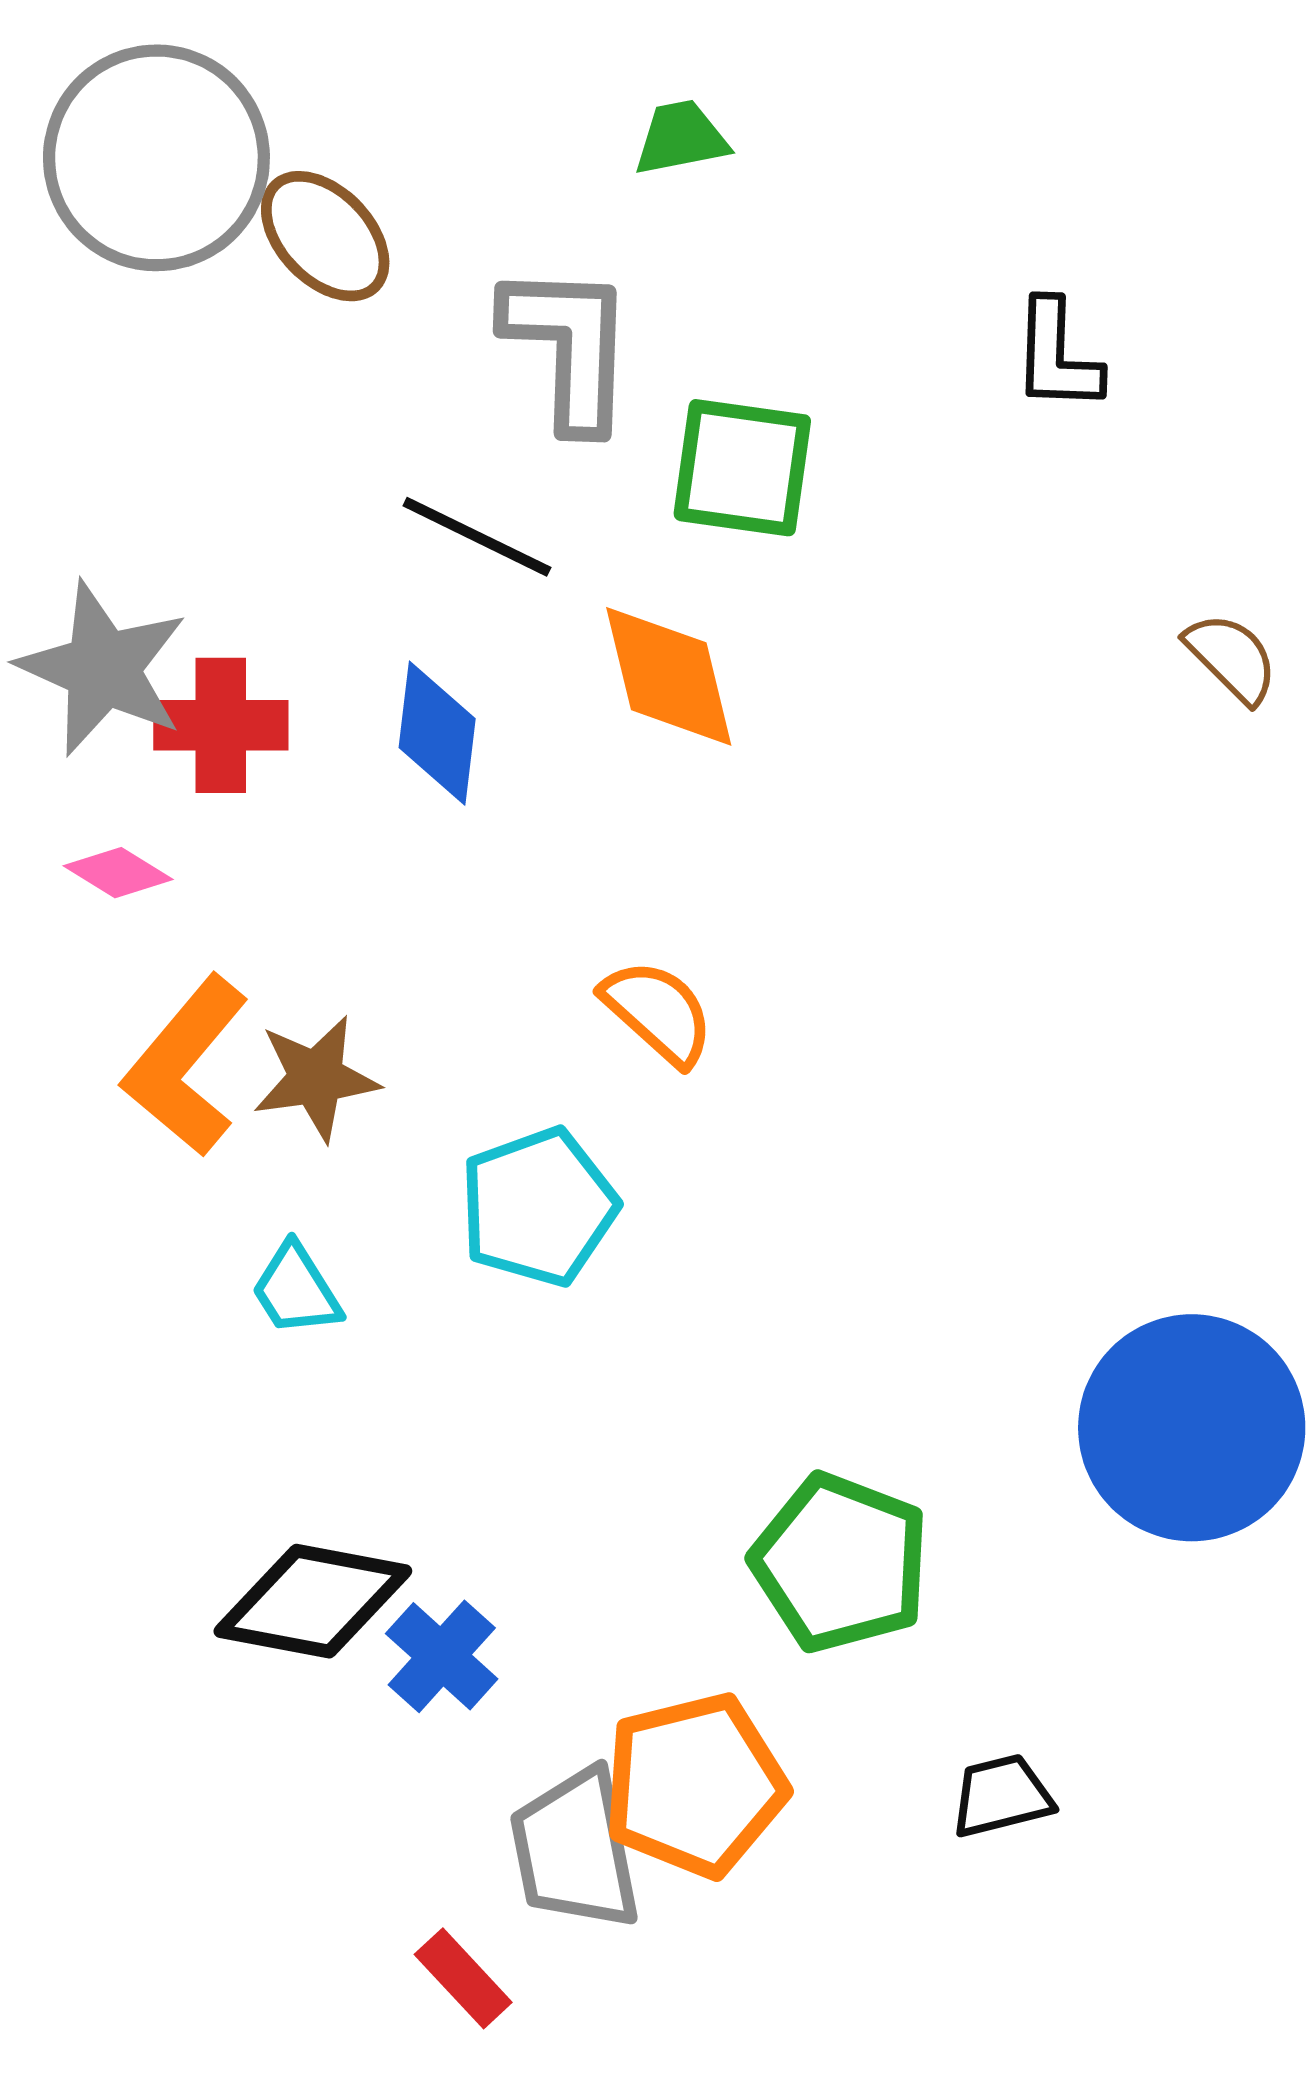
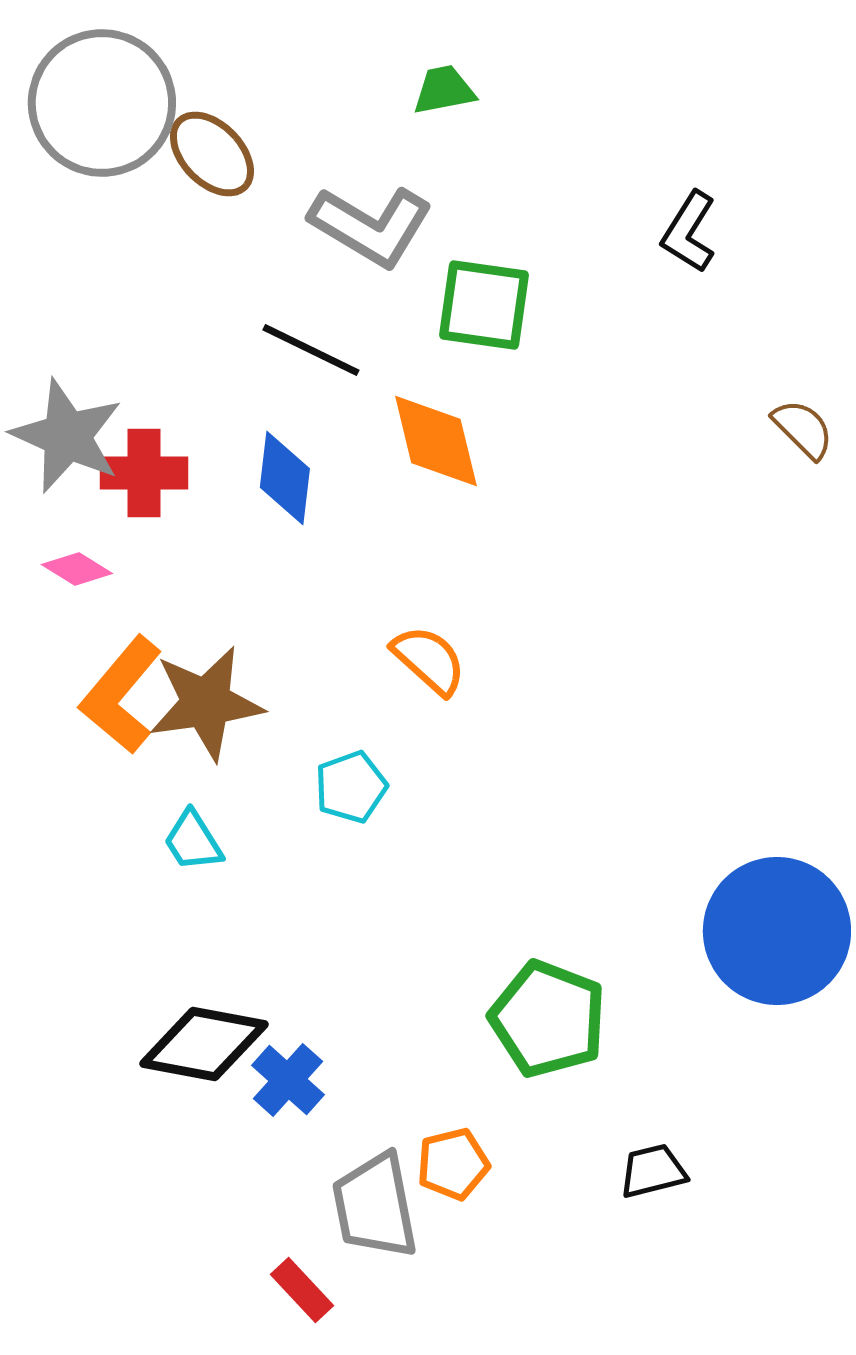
gray L-shape: (569, 347) -> (371, 226), turned 119
black L-shape: (1057, 356) -> (689, 232), turned 30
brown star: (316, 1078) -> (206, 703), size x1.4
cyan pentagon: (538, 1207) -> (351, 787), size x0.7
orange pentagon: (695, 1785) -> (453, 1164), size x0.6

